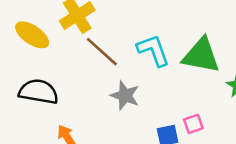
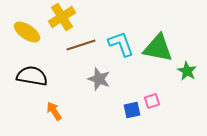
brown line: (102, 52) -> (81, 45), turned -60

